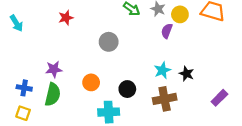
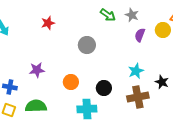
yellow circle: (180, 14) -> (163, 30), moved
black star: (187, 74) -> (162, 82), moved
green semicircle: (53, 95) -> (36, 106), moved, turned -105

